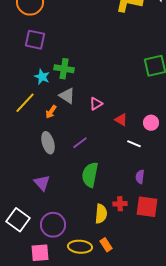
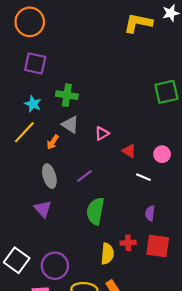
cyan star: (42, 77) -> (33, 104), moved
purple triangle: (42, 183) -> (43, 209), moved

